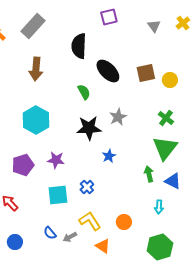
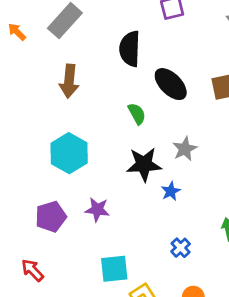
blue star: (109, 156) -> (171, 191), moved
blue cross: (87, 187) -> (181, 248), moved
cyan square: (58, 195) -> (114, 269), moved

